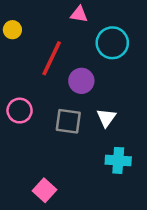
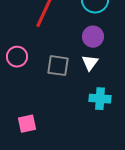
purple circle: (81, 81) -> (93, 37), moved
pink square: (45, 190) -> (27, 124), moved, turned 36

